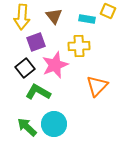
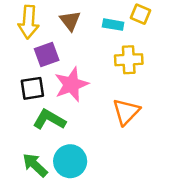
yellow cross: (79, 46) -> (129, 60), moved
black square: (25, 68) -> (32, 88), turned 30

